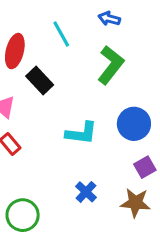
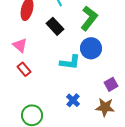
black rectangle: (40, 80) -> (55, 26), moved
blue circle: (134, 124) -> (91, 48), moved

